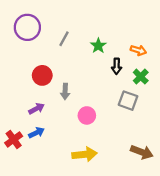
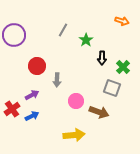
purple circle: (27, 27) -> (14, 35), moved
gray line: (64, 39) -> (63, 30), moved
orange arrow: (138, 50) -> (122, 21), moved
red cross: (14, 139) -> (12, 109), moved
brown arrow: (142, 152) -> (99, 112), moved

